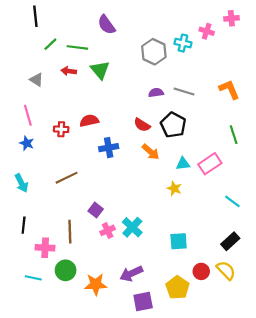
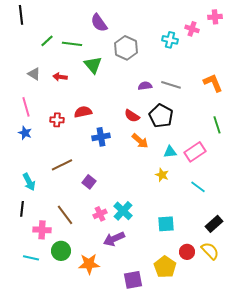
black line: (35, 16) -> (21, 15), moved
gray hexagon: (154, 52) -> (126, 48), moved
red arrow: (69, 71) -> (60, 77), moved
cyan arrow: (21, 183) -> (29, 182), moved
cyan line: (232, 201) -> (198, 187), moved
purple square: (96, 210) -> (89, 182), moved
brown line: (70, 232) -> (65, 215), turned -35
purple arrow: (131, 274) -> (114, 239), moved

